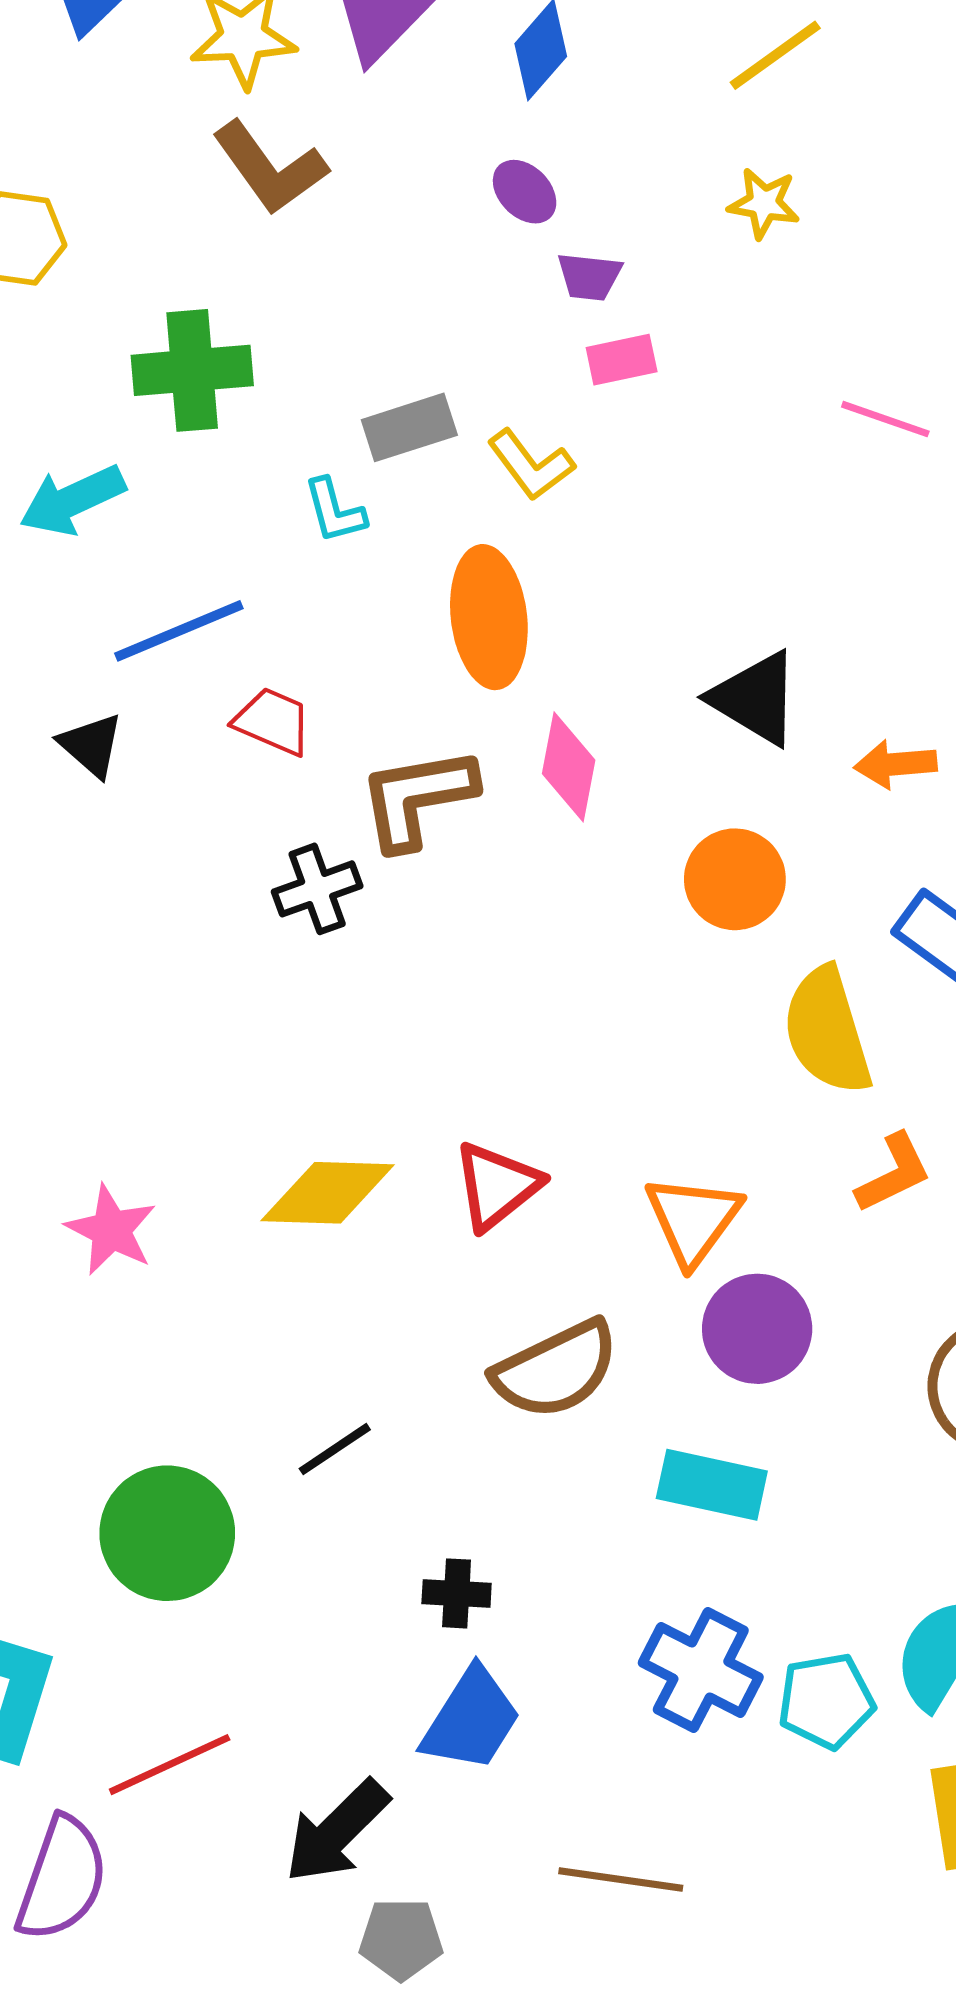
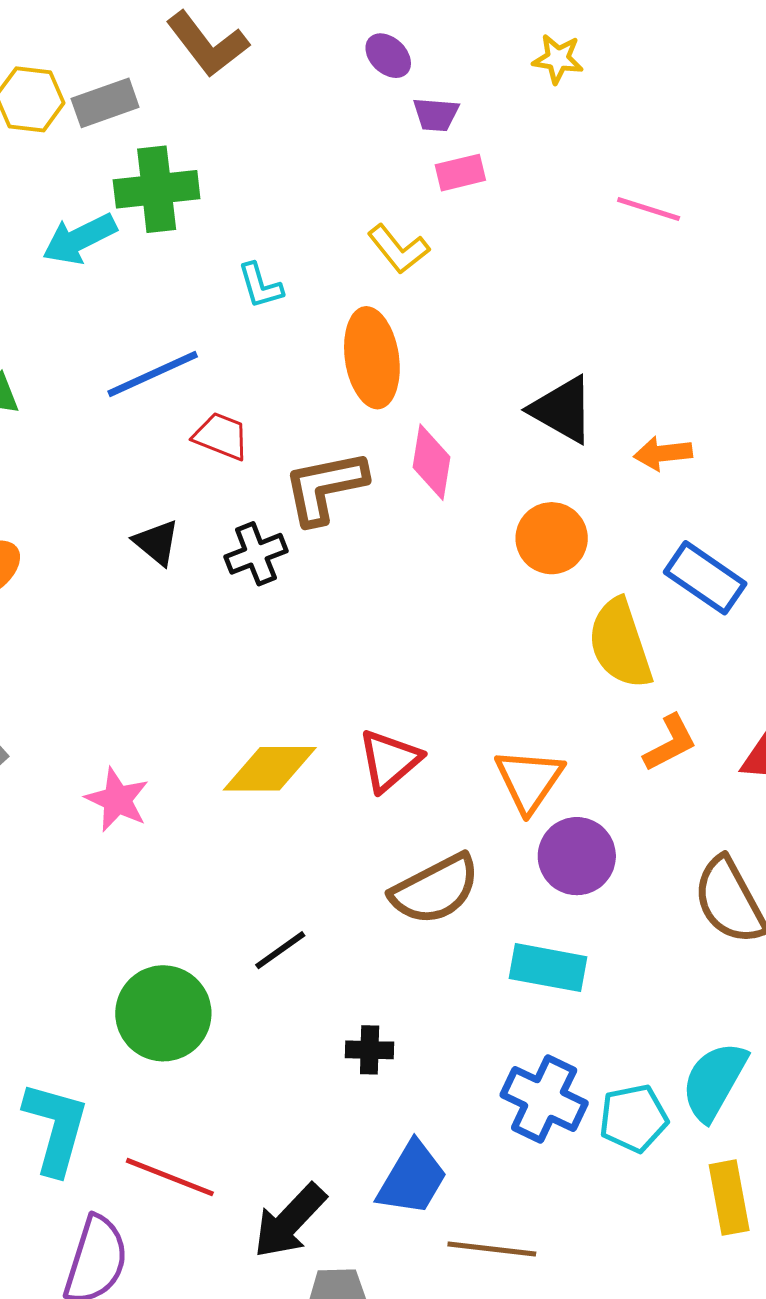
gray rectangle: (409, 427) -> (105, 103), moved
cyan arrow: (72, 500) -> (79, 239), moved
black triangle: (91, 745) -> (157, 543), moved
blue trapezoid: (471, 1720) -> (412, 1179), moved
red line: (170, 1765) -> (170, 1177), turned 48

